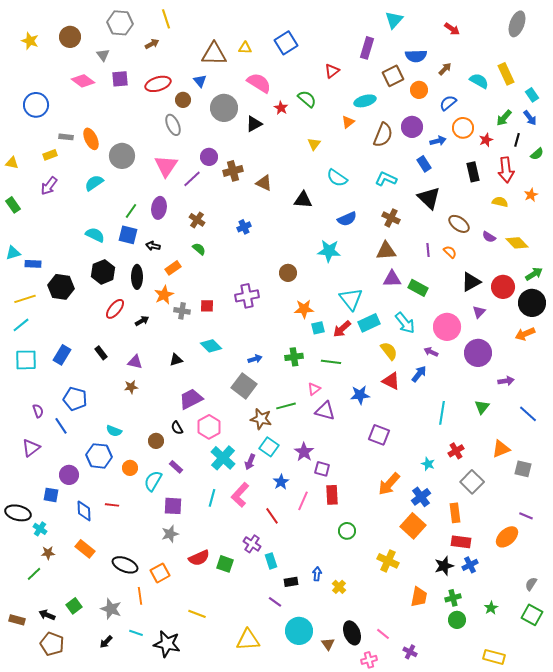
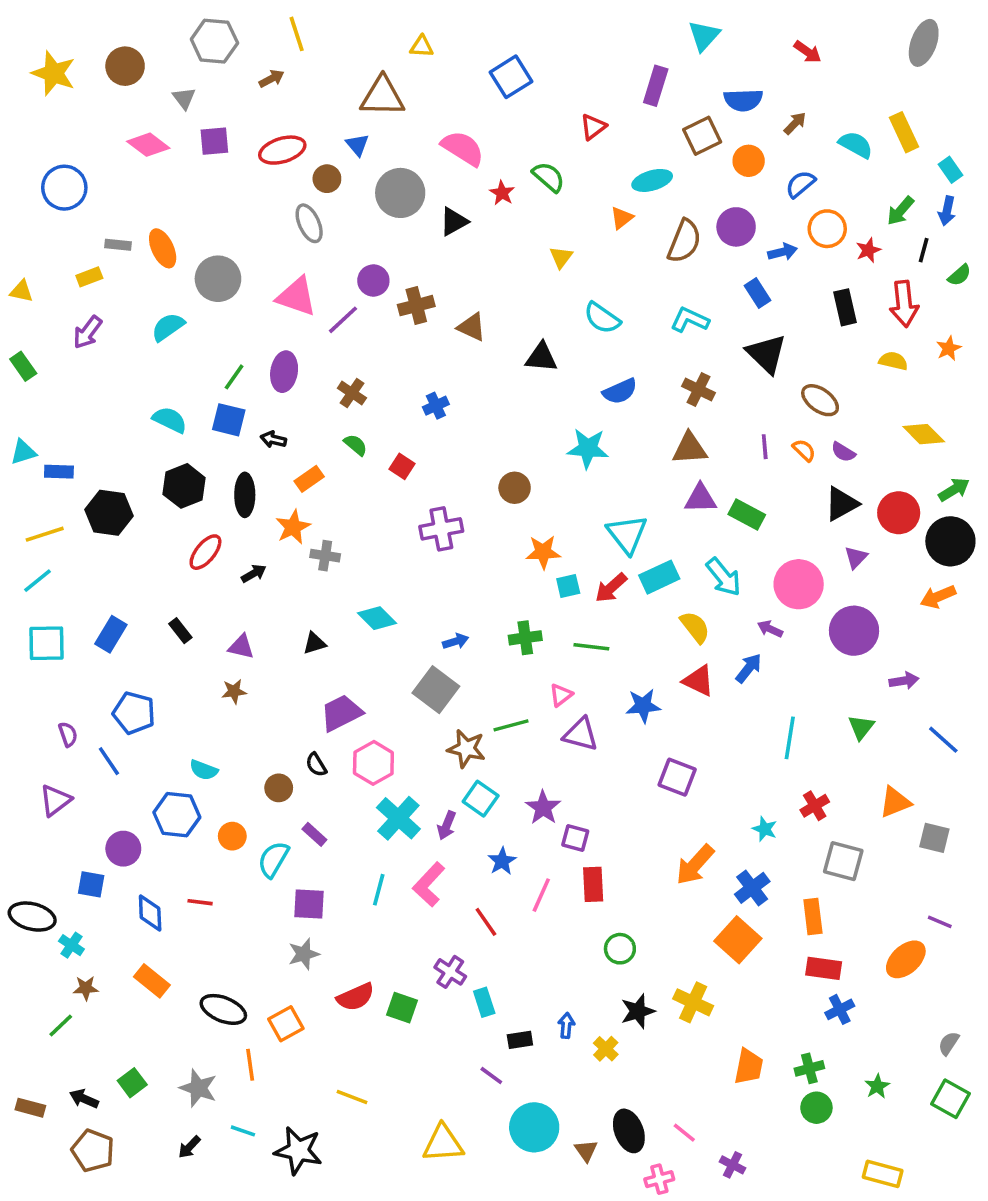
yellow star: (30, 41) -> (54, 73), size x1.4
yellow triangle: (245, 48) -> (422, 46), moved
blue arrow: (530, 118) -> (947, 211), turned 49
pink triangle: (166, 166) -> (297, 297), turned -45
purple semicircle: (489, 237) -> (843, 452), moved
red square: (207, 306) -> (402, 466), moved, turned 32
gray square: (472, 482) -> (843, 861), turned -30
black star: (444, 566) -> (638, 1011), moved

